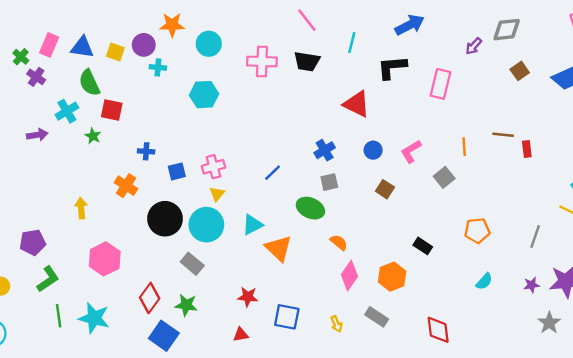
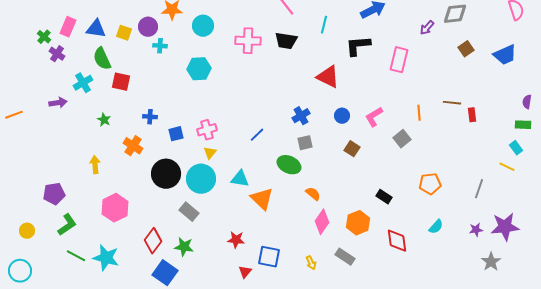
green star: (93, 136) -> (104, 120), moved
cyan triangle: (252, 225) -> (240, 179), turned 36
green line: (59, 316) -> (76, 256), turned -54
red diamond: (438, 330) -> (397, 241), moved
red triangle: (241, 335) -> (245, 272), moved, turned -40

